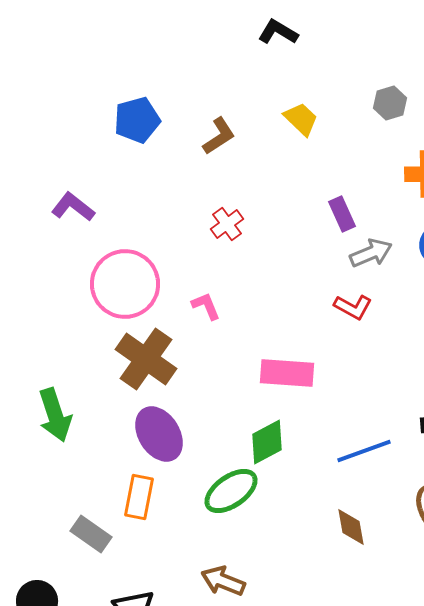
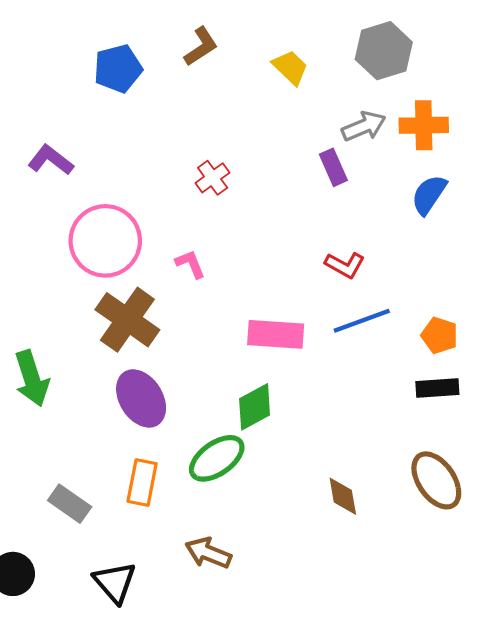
gray hexagon: (390, 103) -> (384, 51), size x1.6
brown L-shape: (219, 136) -> (201, 46), moved
gray arrow: (371, 253) -> (364, 126), moved
blue line: (364, 451) -> (362, 321), moved
orange rectangle: (139, 497) -> (142, 483), moved

